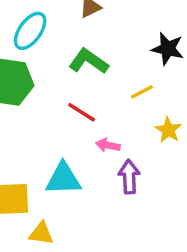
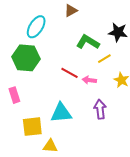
green L-shape: (88, 61) -> (88, 42), moved
pink arrow: (108, 145) -> (89, 80), moved

